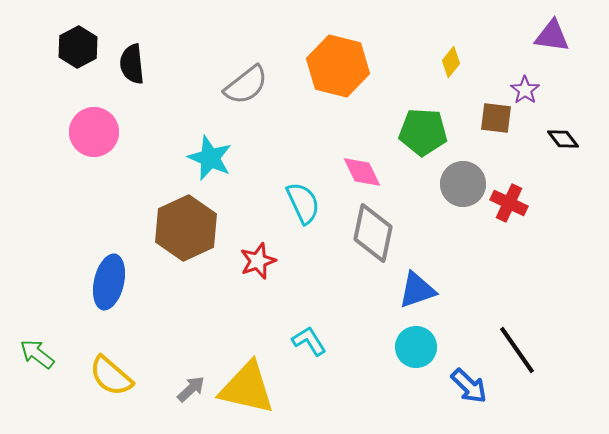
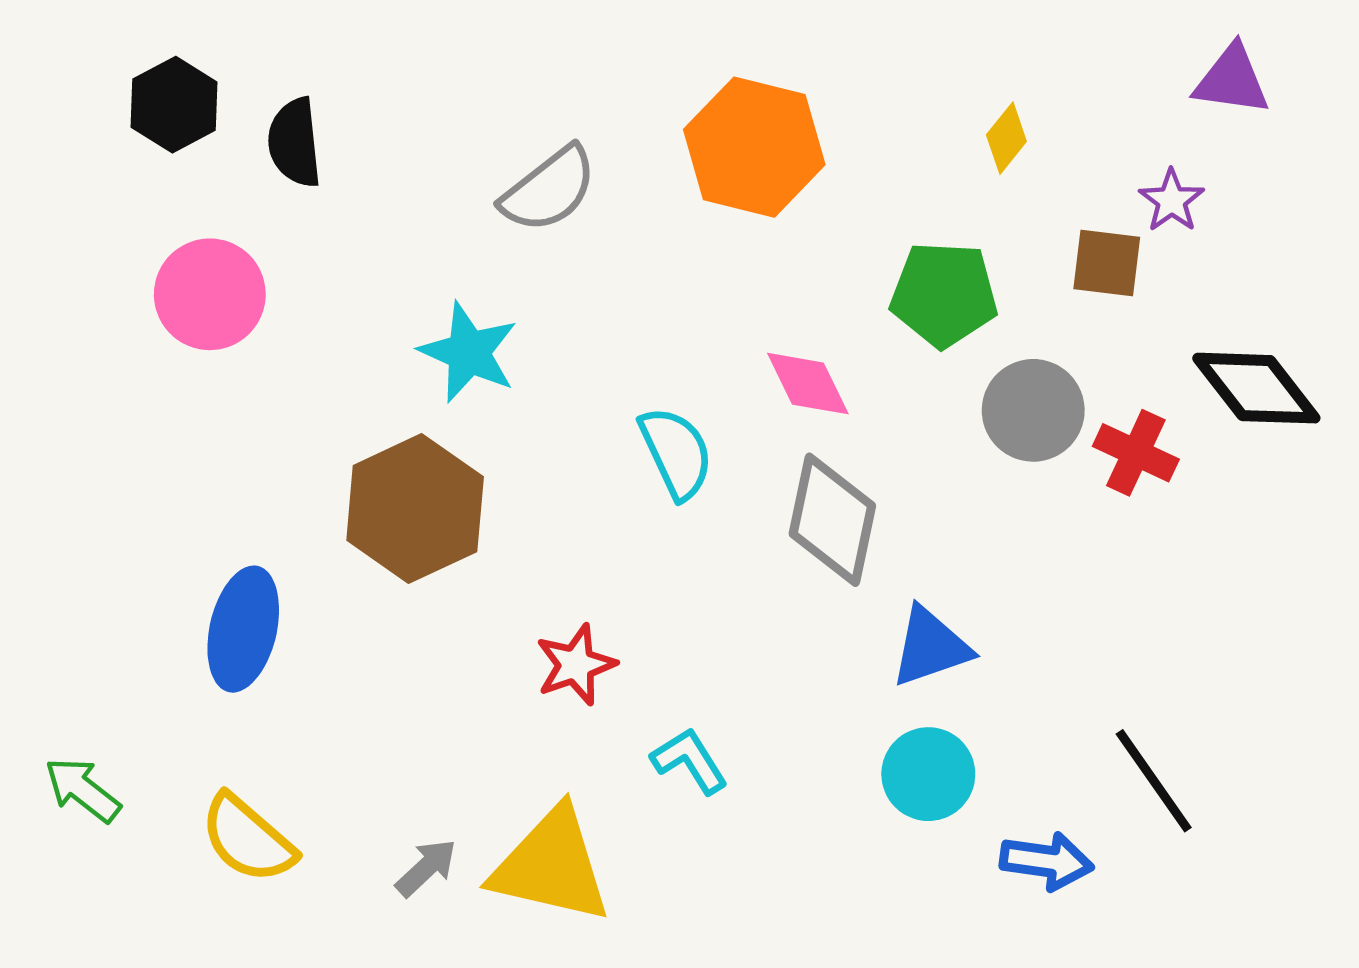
black diamond: (563, 139) -> (1256, 388), moved, size x1.8
red star: (258, 261) -> (576, 665), moved
blue arrow: (469, 386) -> (1047, 861), turned -36

